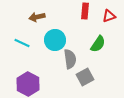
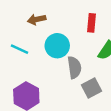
red rectangle: (85, 11) -> (92, 23), moved

